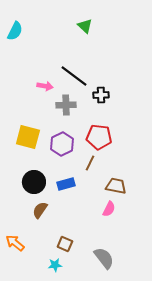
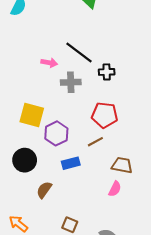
purple hexagon: (62, 144) -> (56, 133), moved
brown line: (90, 163) -> (95, 142), turned 35
black circle: (34, 182) -> (25, 160), moved

